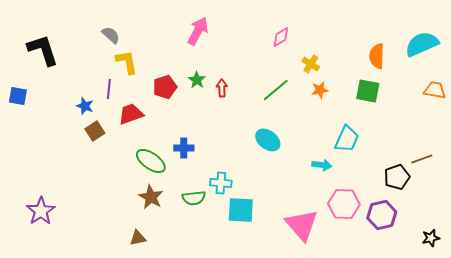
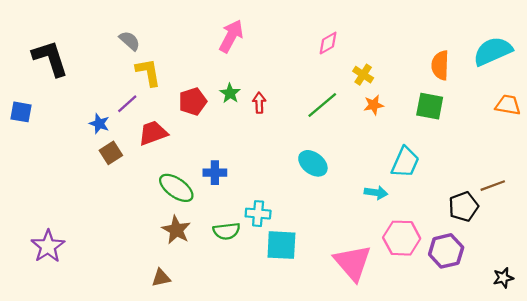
purple line: (109, 89) -> (127, 104), turned 42

